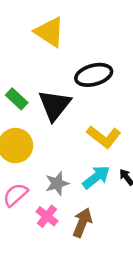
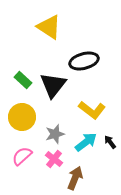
gray star: (57, 183) -> (55, 134), moved
pink cross: (47, 216) -> (54, 159), moved

